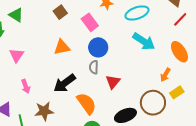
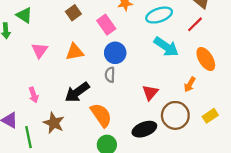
red line: (180, 19) -> (195, 24), moved
pink triangle: (17, 55) -> (40, 50), moved
red triangle: (113, 82) -> (150, 93), moved
yellow rectangle: (177, 92) -> (210, 116), moved
brown star: (44, 111) -> (54, 123), turned 30

